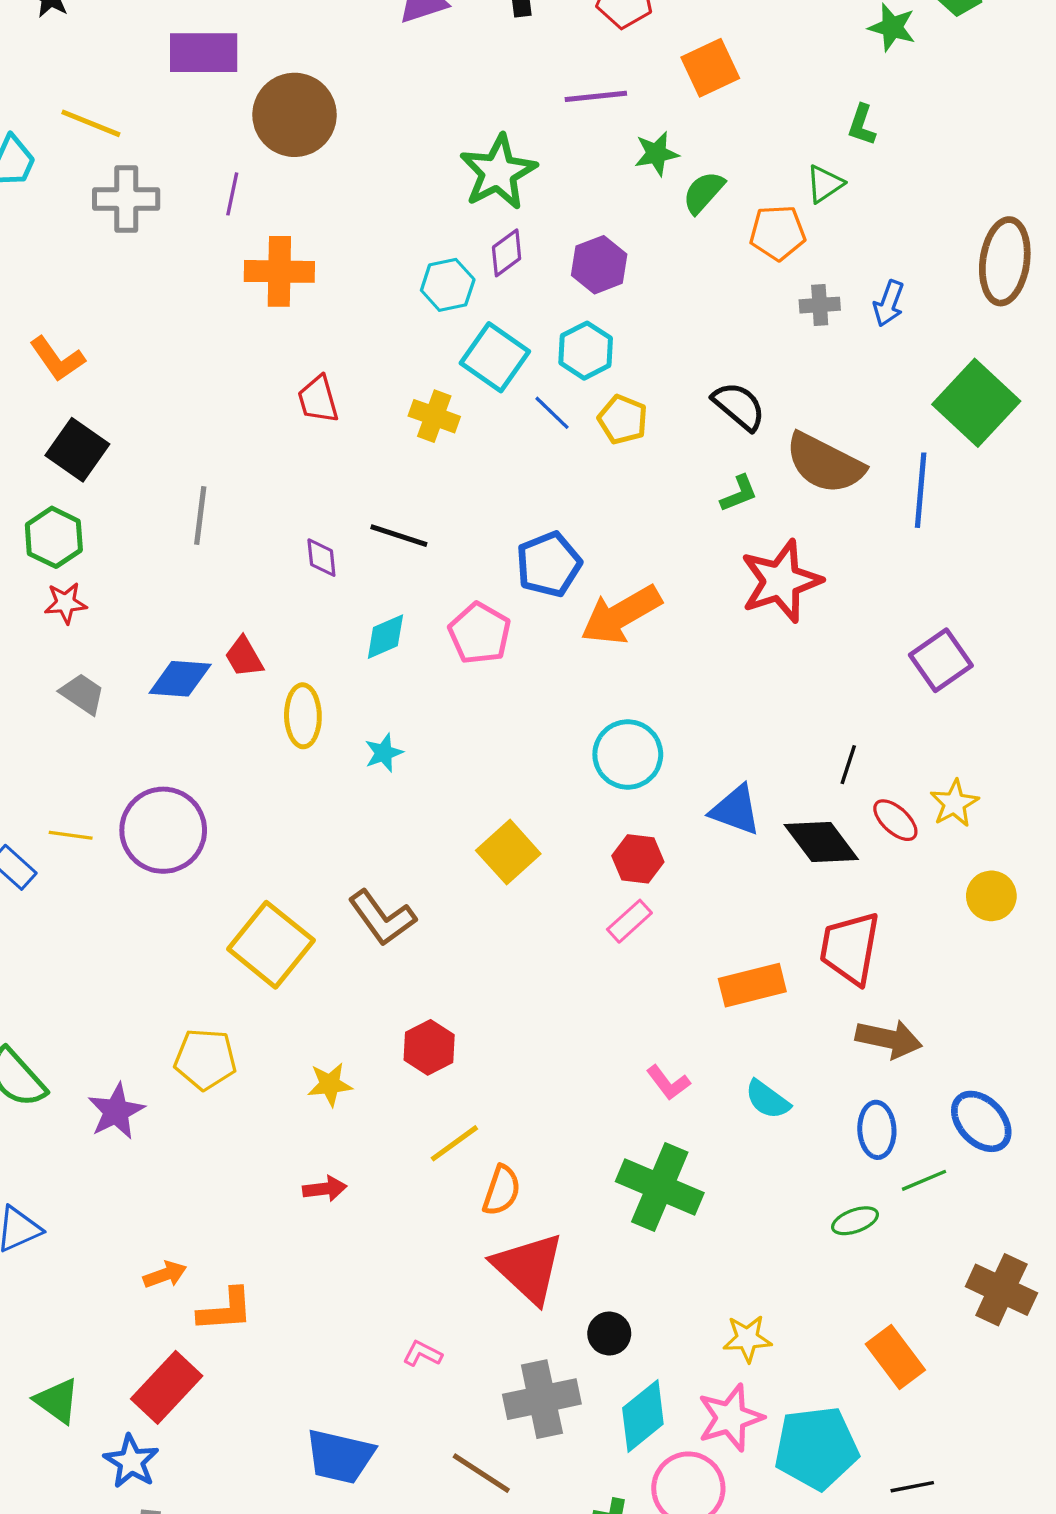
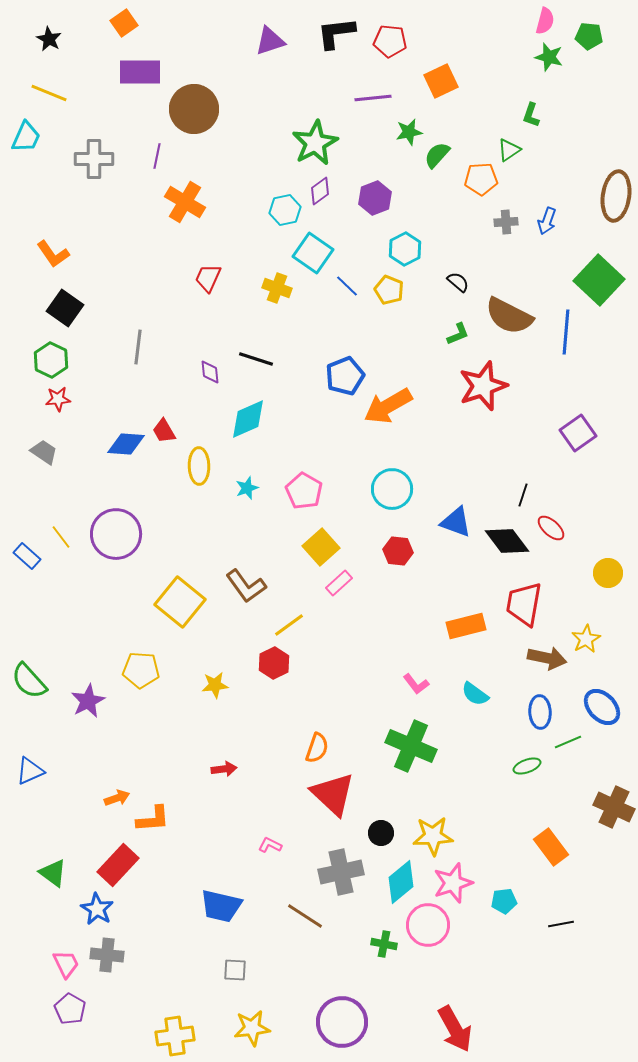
yellow line: (91, 123) -> (49, 93), moved
orange cross: (279, 271) -> (185, 202), turned 30
cyan hexagon: (586, 351) -> (405, 249), moved
red trapezoid: (318, 399) -> (208, 278), turned 40
black semicircle: (739, 406) -> (458, 282), size x0.7
pink pentagon: (480, 633) -> (304, 491), moved
cyan diamond: (385, 637) -> (248, 419), size x1.4
gray trapezoid: (82, 694) -> (44, 452), moved
yellow star: (954, 803) -> (586, 639), moved
yellow line: (71, 835) -> (61, 537), turned 45
pink rectangle: (629, 921) -> (339, 583), moved
yellow line: (454, 1143) -> (289, 625), moved
red arrow: (325, 1189) -> (224, 769), moved
yellow star: (747, 1339) -> (433, 836), moved, size x1.4
cyan pentagon: (816, 1448) -> (504, 901), size x0.5

